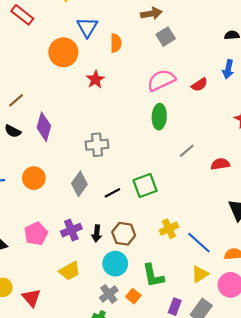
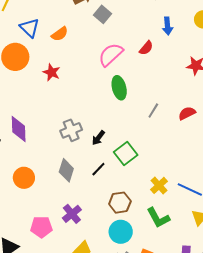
orange semicircle: (116, 43) -> (60, 34), turned 72
black arrow: (97, 233) -> (98, 138), moved, turned 49
pink pentagon: (36, 234) -> (41, 227), turned -30
green L-shape: (153, 276) -> (158, 218), moved

